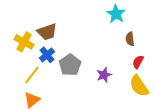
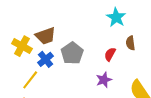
red semicircle: (138, 62) -> (110, 54), moved
gray pentagon: (70, 65) -> (72, 53), moved

